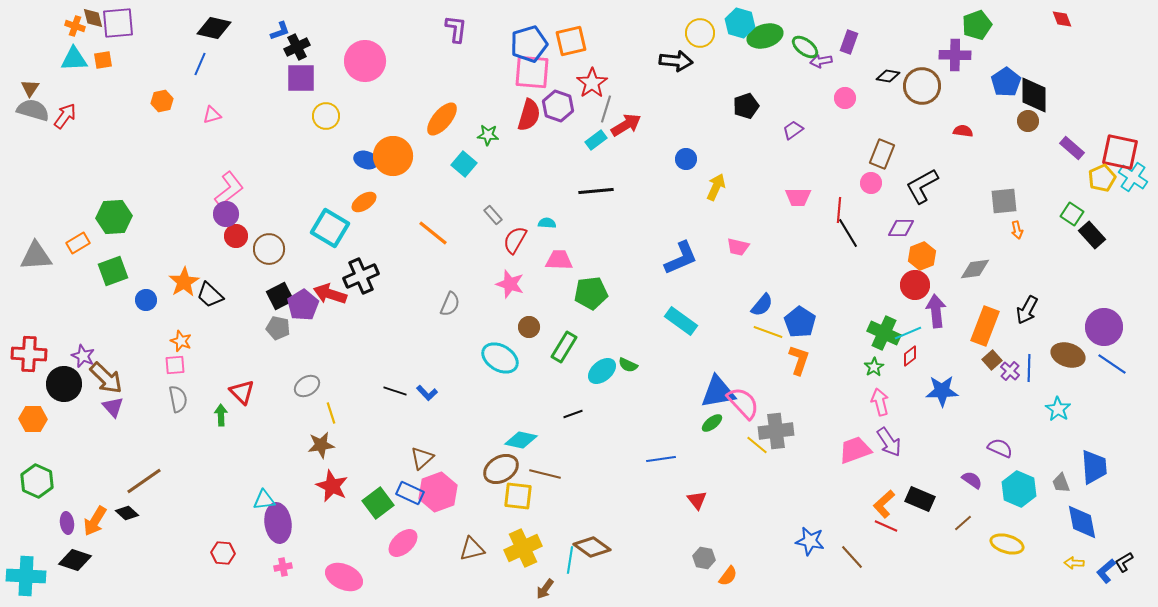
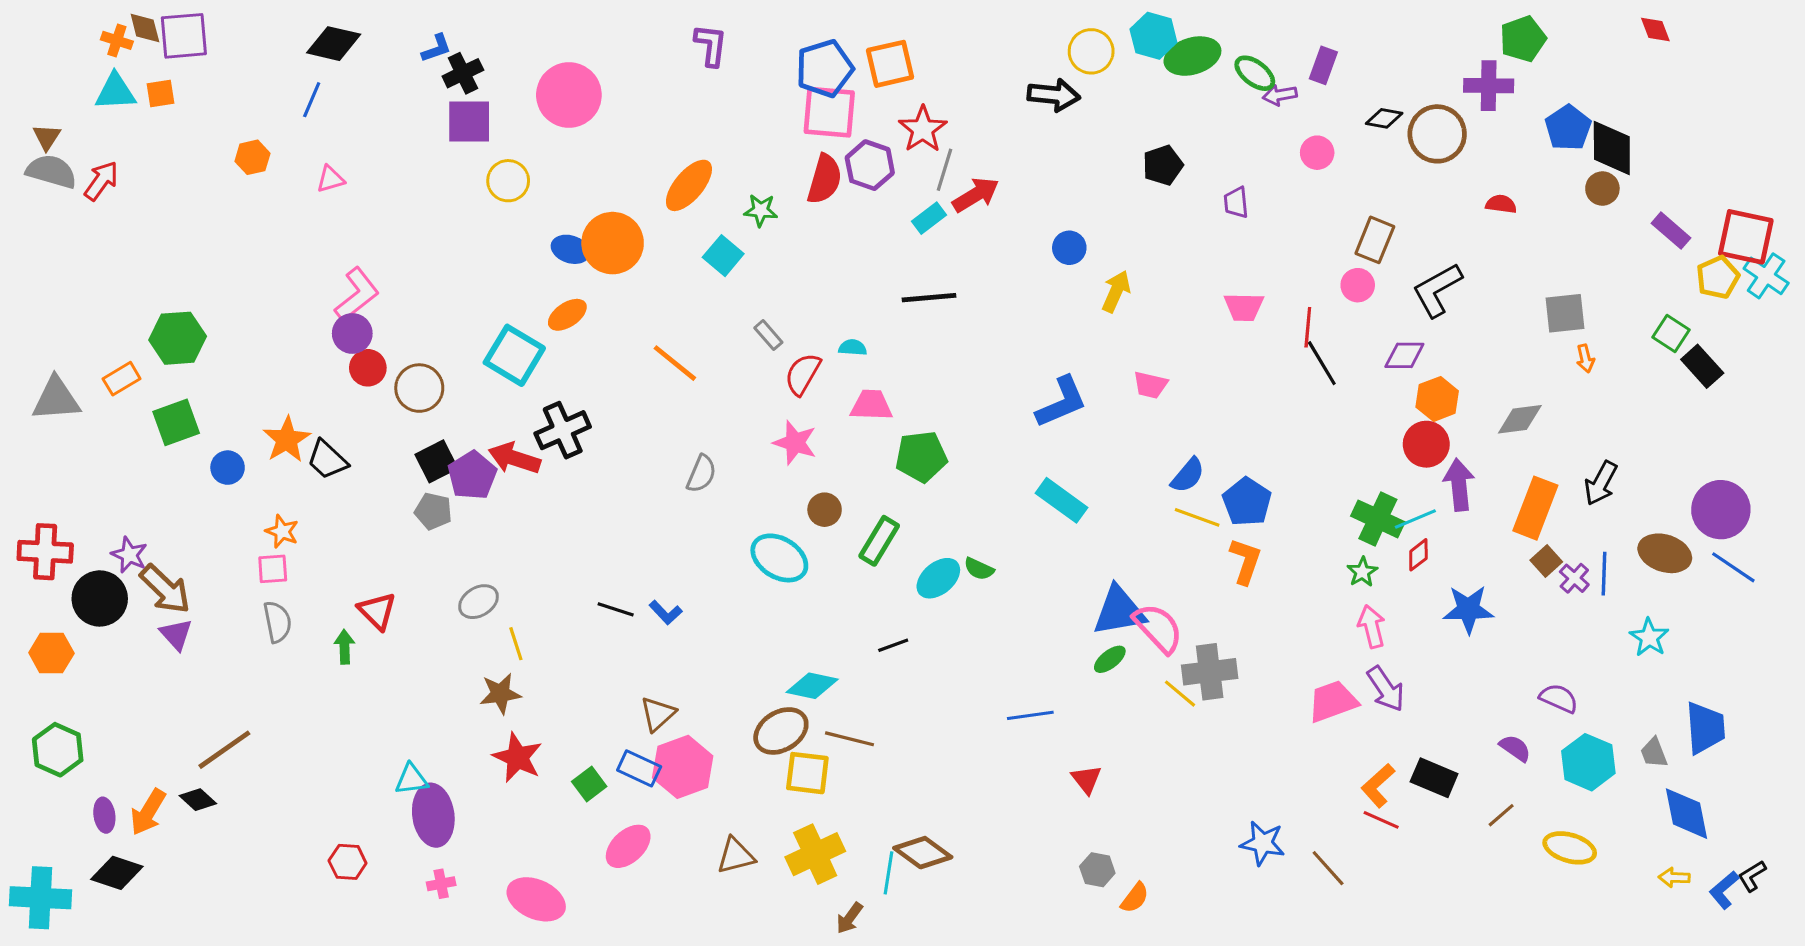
purple trapezoid: (793, 130) -> (1236, 203), turned -60
green square: (378, 503) -> (589, 784), size x0.7

